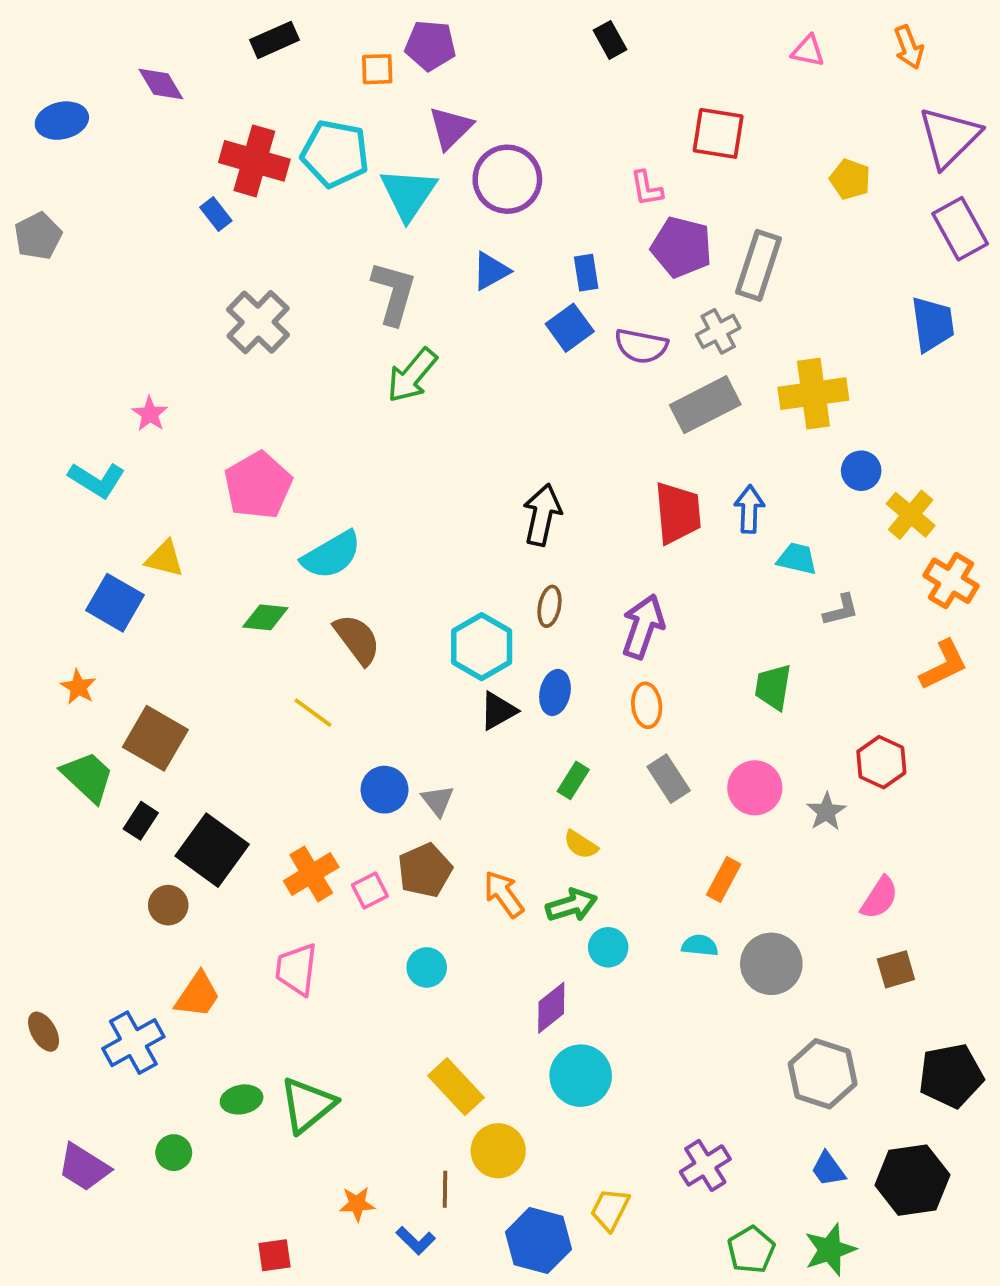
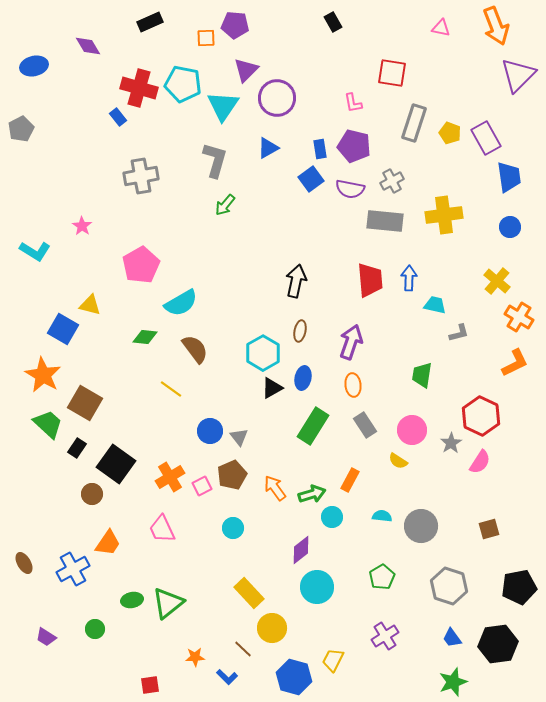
orange arrow: (909, 47) -> (496, 26), size x1.6
yellow pentagon: (850, 179) -> (450, 133), moved
purple rectangle: (960, 229) -> (486, 138), moved
purple pentagon: (681, 247) -> (354, 146), moved
gray rectangle: (758, 265) -> (414, 123), moved
gray cross: (258, 322) -> (141, 176), turned 36
green arrow: (412, 375) -> (225, 205), size x0.7
gray rectangle: (705, 405) -> (385, 221), turned 33
blue circle: (861, 471) -> (510, 227), moved
cyan L-shape: (97, 480) -> (35, 251), moved
orange star: (78, 687) -> (43, 375), size x1.8
red hexagon: (881, 762) -> (481, 416), size x1.4
green rectangle: (573, 780) -> (313, 426), size x1.8
yellow semicircle: (581, 845) -> (398, 461), moved
orange rectangle: (724, 879) -> (350, 480), moved
pink semicircle: (879, 898) -> (480, 462), moved
pink trapezoid: (297, 969) -> (162, 529), turned -32
purple trapezoid: (84, 1167) -> (46, 637), size x0.7
brown line: (445, 1189) -> (243, 649), turned -48
green pentagon: (751, 1250) -> (382, 577), moved

